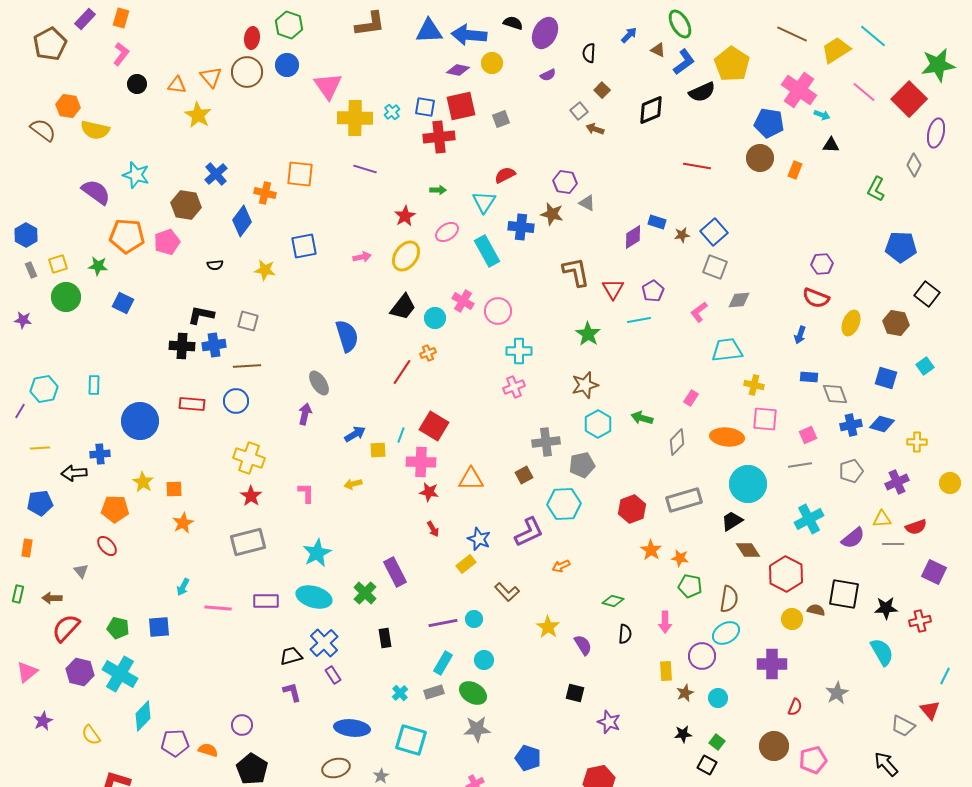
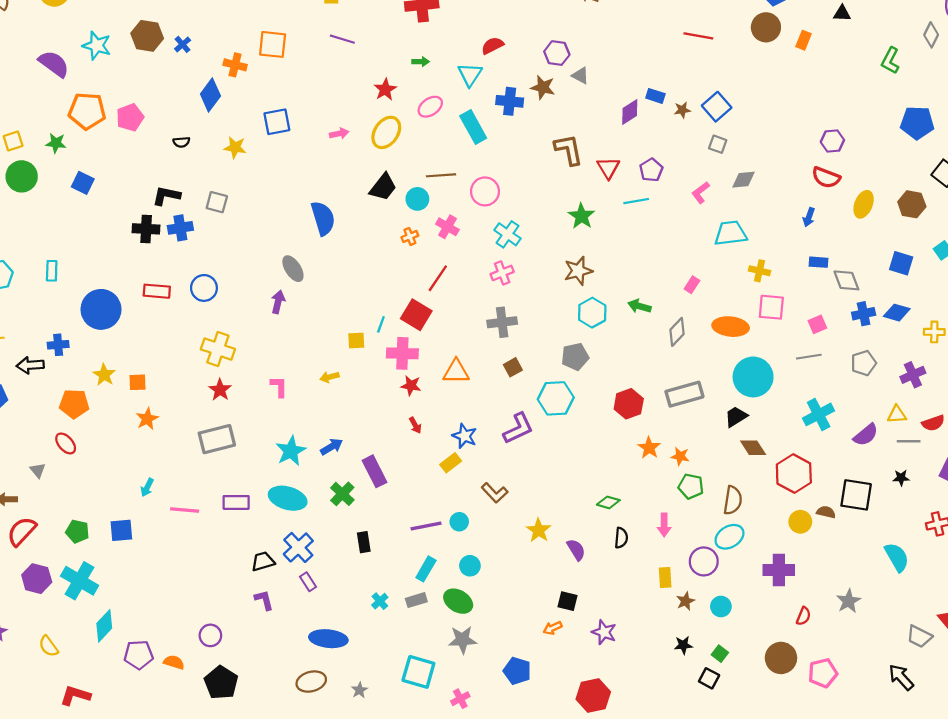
blue cross: (216, 174) -> (183, 44), size x0.7
brown hexagon: (186, 205) -> (147, 36), moved
gray square: (715, 267) -> (718, 144), size x0.7
pink cross: (463, 301) -> (447, 227), moved
cyan cross: (519, 351) -> (507, 234), turned 35
brown line: (247, 366) -> (441, 175), moved
red line: (402, 372) -> (438, 278), moved
blue arrow: (355, 434) -> (332, 447), moved
gray cross: (546, 442) -> (502, 322), moved
orange arrow: (561, 566) -> (553, 628), moved
black star: (886, 608) -> (901, 478), moved, size x0.7
cyan square: (411, 740) -> (418, 672), moved

